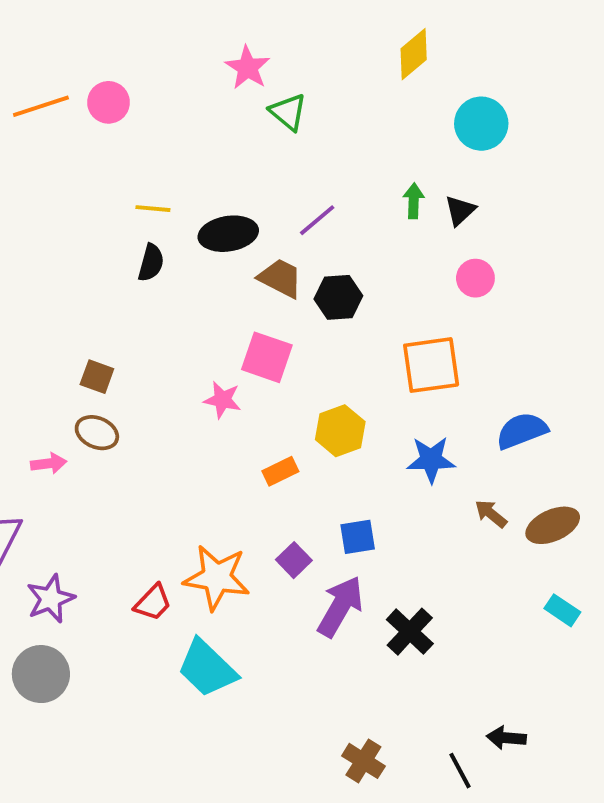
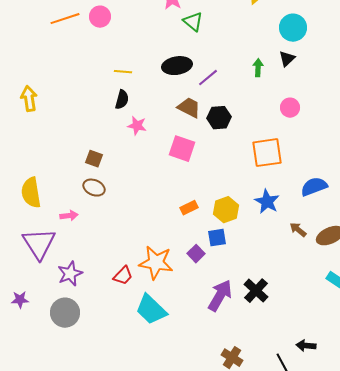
black triangle: (460, 211) -> (287, 59), moved
black ellipse: (228, 234) -> (177, 66), moved
pink star: (222, 400) -> (137, 126), moved
yellow hexagon: (340, 431) -> (226, 210), moved
blue star: (431, 460) -> (267, 202), turned 30
pink arrow: (49, 464) -> (69, 216), moved
blue square: (358, 537) -> (217, 238), moved
purple arrow: (340, 606) -> (220, 296), moved

